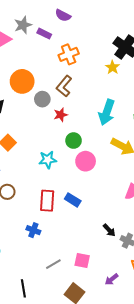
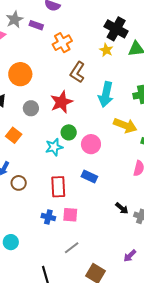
brown L-shape: (64, 86) -> (77, 72), moved
gray circle: (42, 99) -> (31, 108), moved
red star: (61, 115) -> (61, 102), size x1.6
green circle: (74, 141) -> (69, 132), moved
blue rectangle: (73, 200) -> (89, 177), moved
pink square: (82, 261) -> (70, 215), moved

